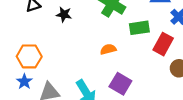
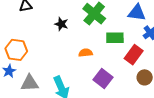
black star: (64, 14) -> (61, 24), moved
purple square: (120, 84) -> (103, 79), moved

